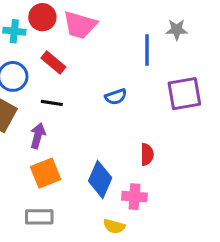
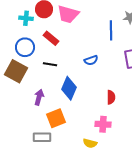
purple arrow: (38, 136) -> (39, 97), moved
orange square: (46, 173) -> (56, 118), moved
blue diamond: (100, 179) -> (69, 88), moved

